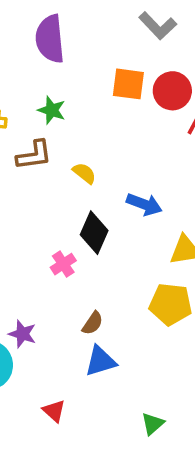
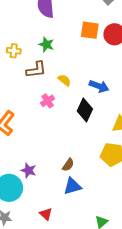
blue arrow: (144, 204) -> (99, 86), moved
black diamond: (94, 233) -> (85, 110), moved
pink cross: (63, 264) -> (48, 101), moved

